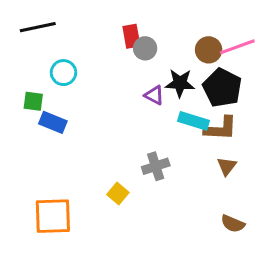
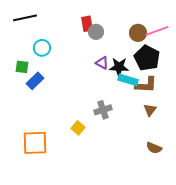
black star: (180, 83) -> (119, 67), moved
blue rectangle: (53, 122) -> (35, 81), turned -66

